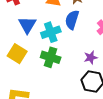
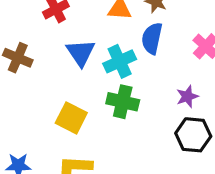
yellow square: (17, 54) -> (71, 118), moved

